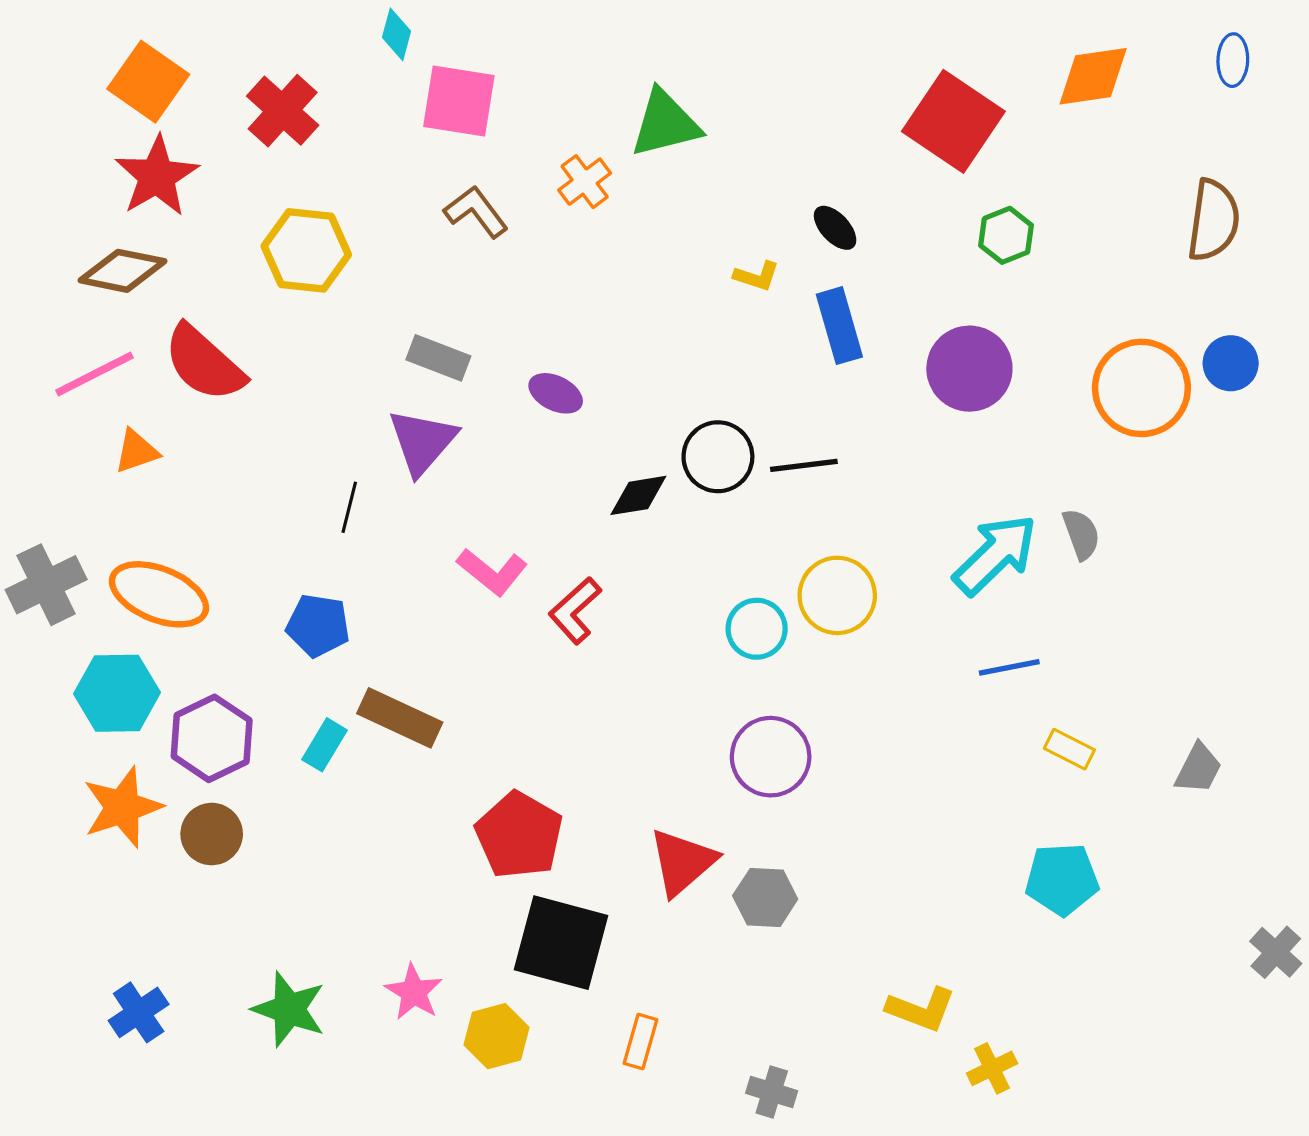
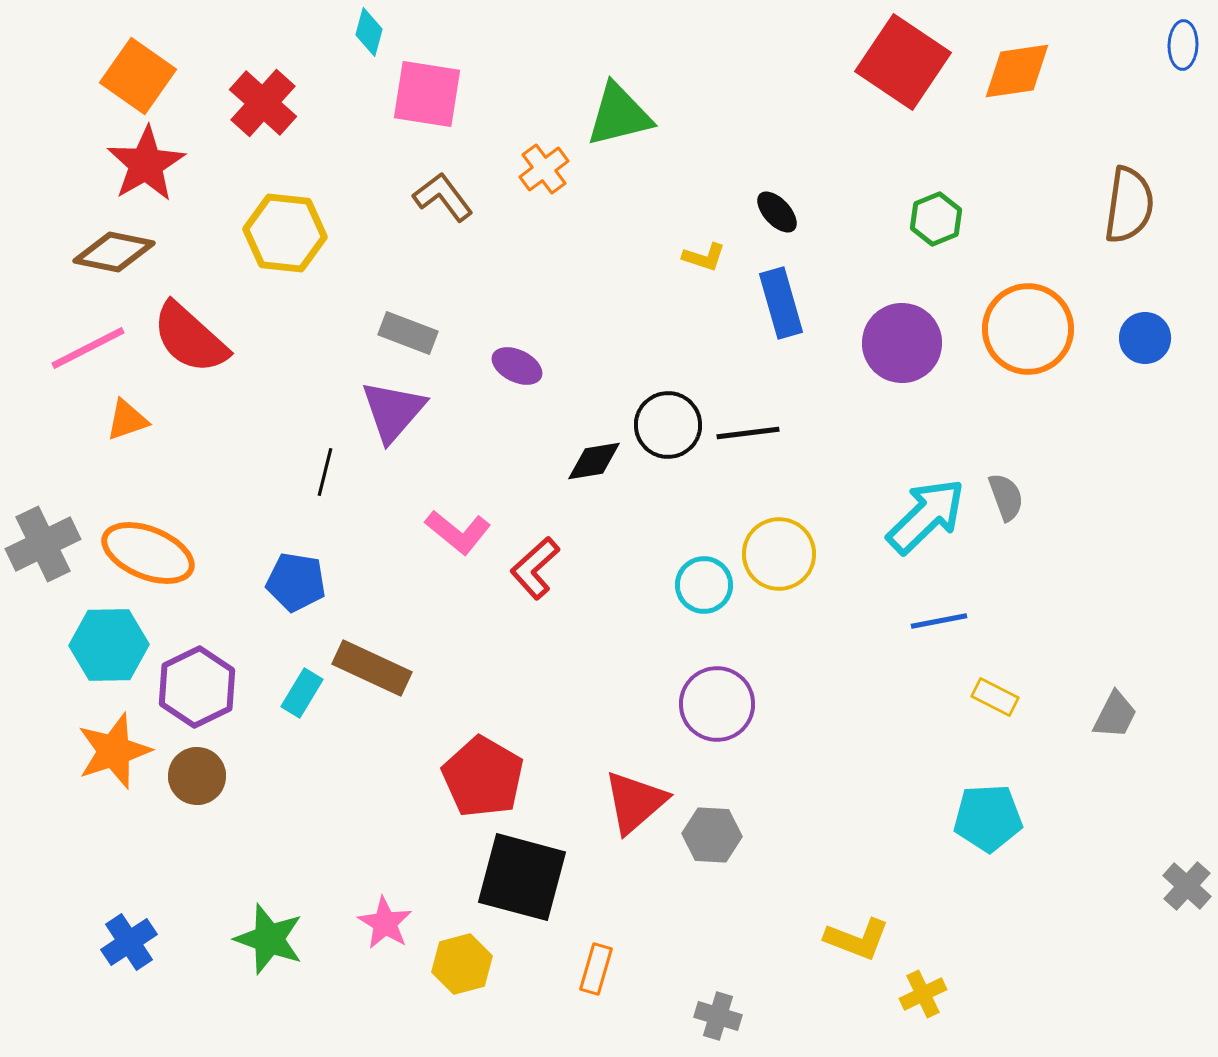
blue ellipse: (1233, 60) -> (1183, 45), moved
red square: (953, 121) -> (903, 62), moved
orange circle: (1141, 388) -> (1028, 329), moved

